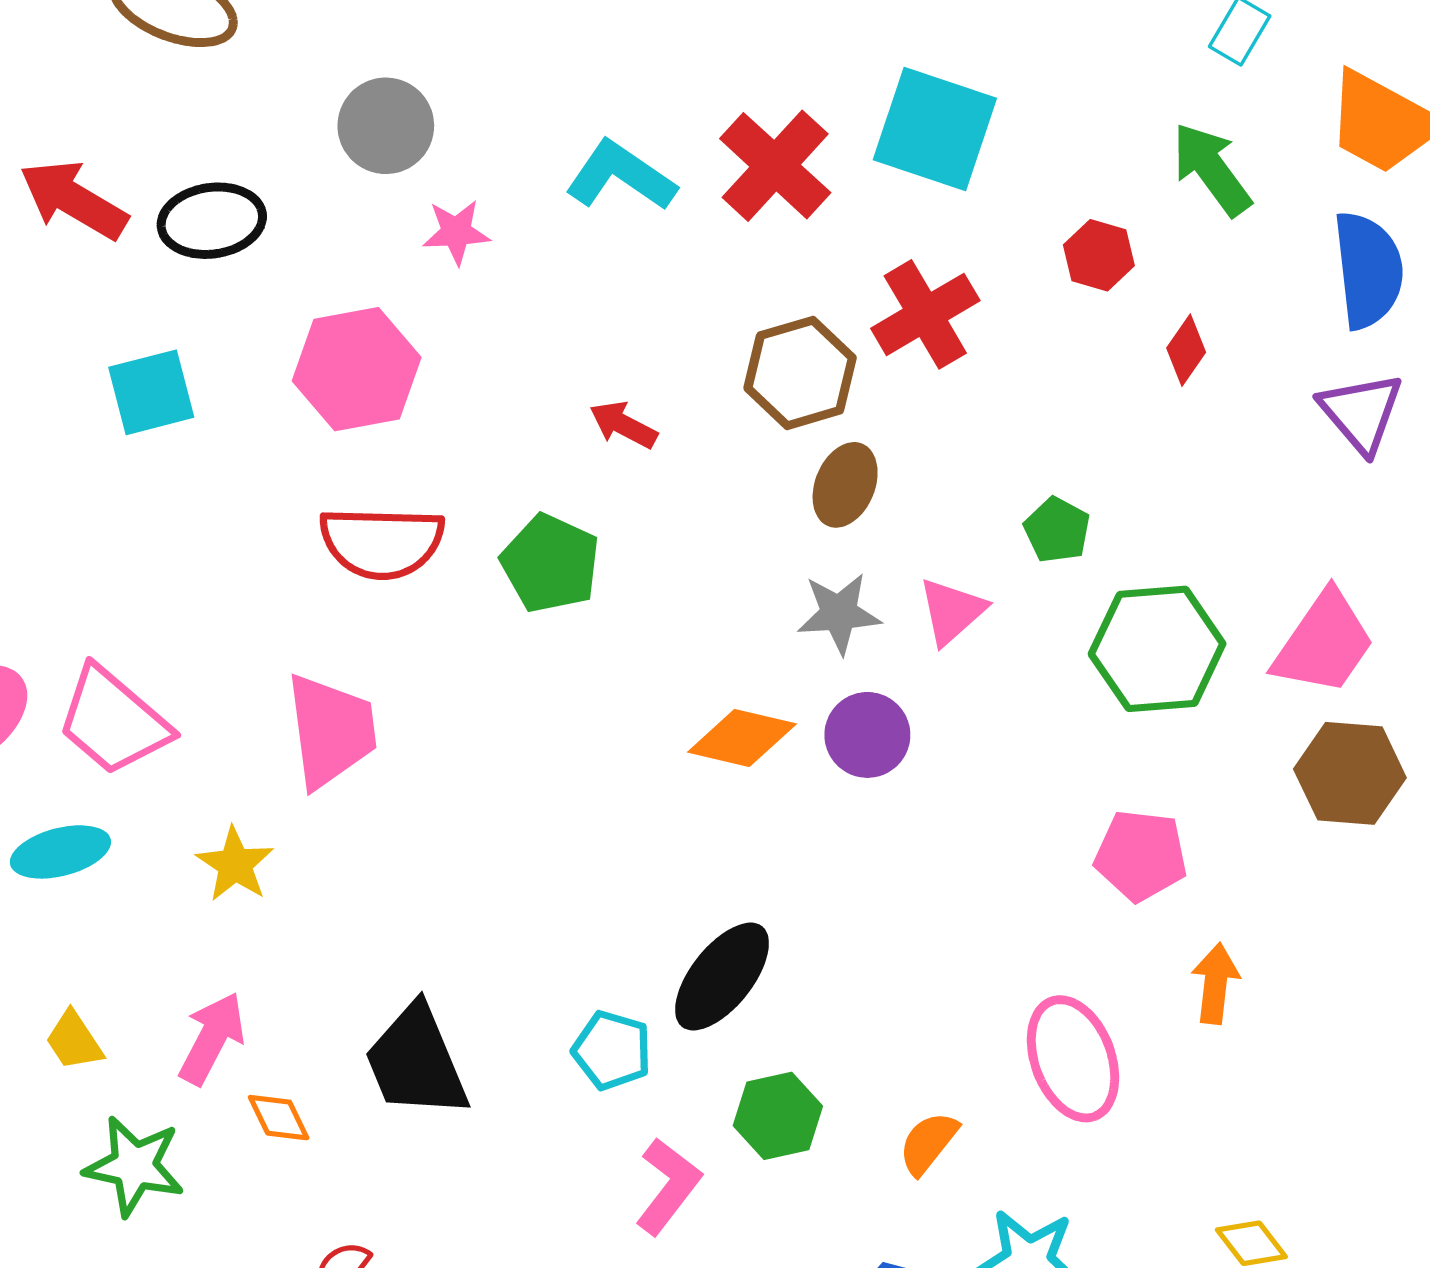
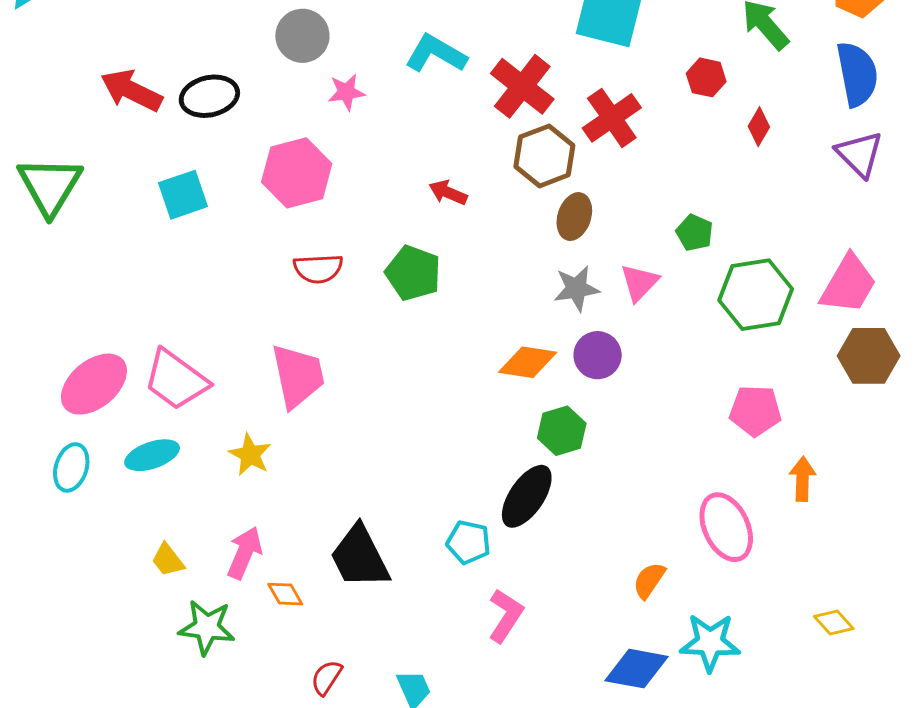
red cross: (775, 166) -> (522, 86), moved
red semicircle: (382, 542) -> (318, 269), size x0.7
green hexagon: (778, 1116) -> (562, 431), moved

